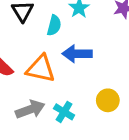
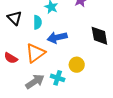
orange triangle: (41, 69) -> (35, 53), turned -35
yellow circle: (108, 100) -> (77, 65), moved

